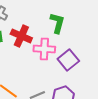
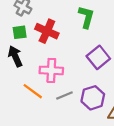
pink cross: (44, 49) -> (51, 70), moved

